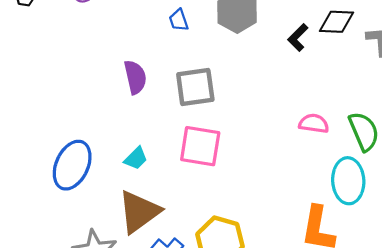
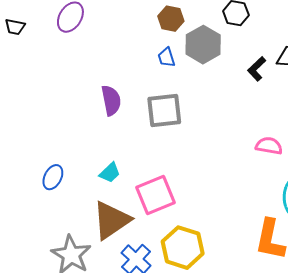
blue trapezoid: (179, 20) -> (166, 57), moved
pink square: (200, 146) -> (156, 195), moved, turned -33
blue ellipse: (72, 165) -> (53, 177), size x0.6

